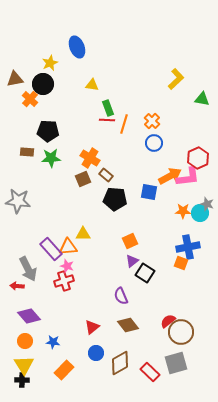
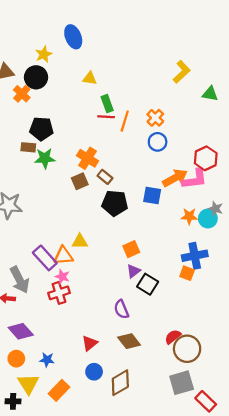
brown rectangle: (27, 152) -> (28, 147), moved
yellow triangle: (24, 365) -> (28, 384), moved
red rectangle: (150, 372) -> (206, 401), moved

